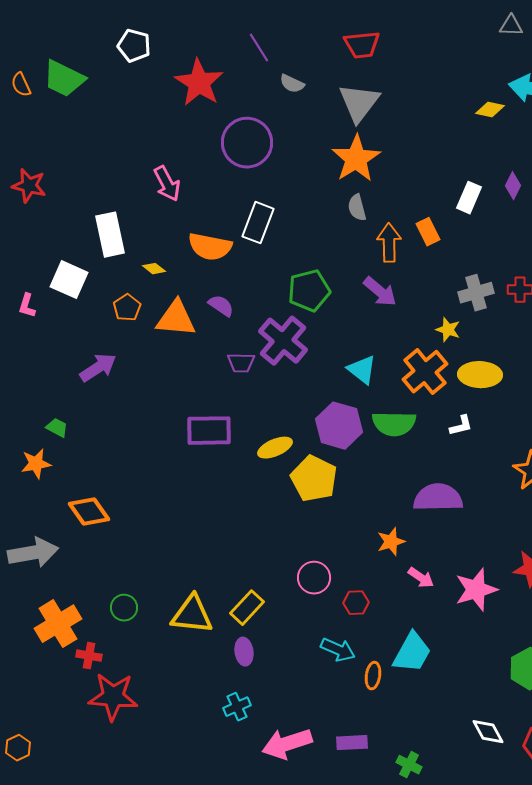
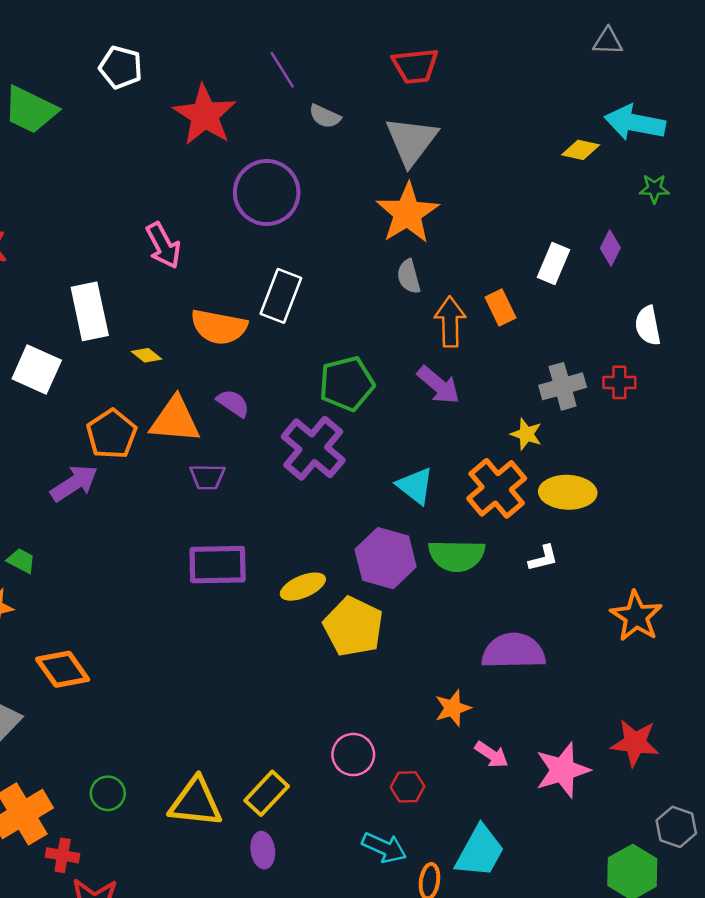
orange pentagon: (127, 308) -> (112, 434), moved, size x1.4
purple trapezoid: (241, 363) -> (207, 477), moved

